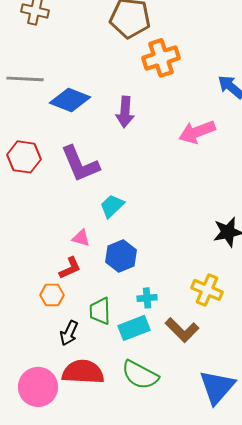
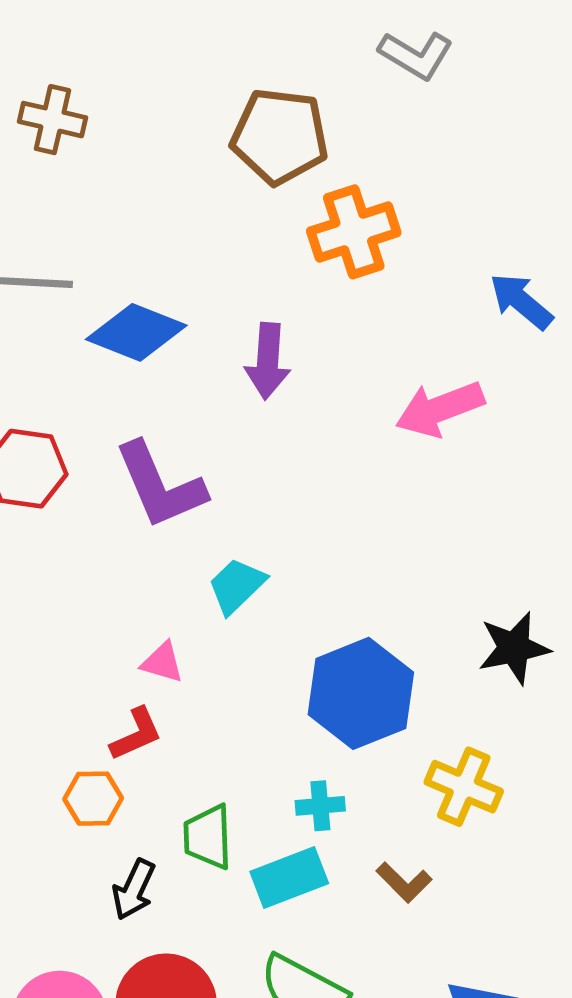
blue hexagon: (121, 256) -> (361, 693), moved, size x1.4
brown L-shape: (182, 330) -> (404, 882), size x0.7

